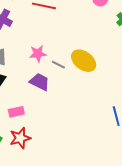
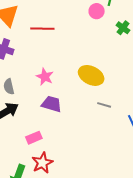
pink star: (38, 54) -> (45, 77), turned -30
gray line: (58, 65) -> (104, 105), moved

